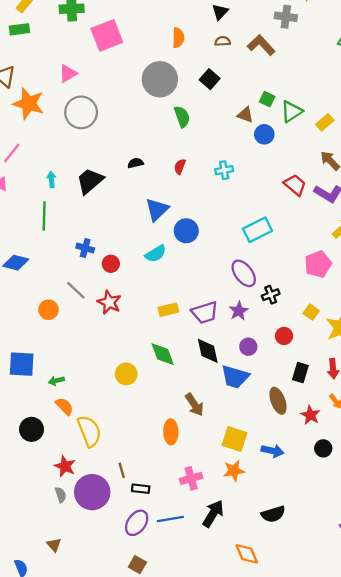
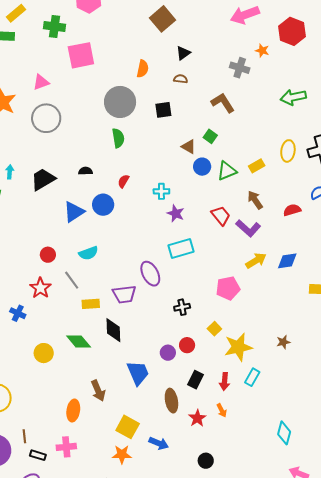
brown L-shape: (261, 45) -> (223, 103), moved
black square: (210, 79) -> (163, 110), turned 30
green triangle: (292, 112) -> (227, 171), moved
green semicircle: (182, 117) -> (118, 138), moved
blue triangle: (157, 210) -> (74, 212), moved
blue circle: (186, 231) -> (103, 205), moved
blue cross: (85, 248) -> (18, 313), moved
purple ellipse: (244, 273) -> (150, 274), moved
gray line: (76, 290) -> (72, 280), moved
purple star: (239, 311) -> (176, 213), moved, turned -30
purple trapezoid: (205, 313) -> (124, 294), moved
purple circle: (248, 347) -> (168, 353), moved
black diamond: (208, 351) -> (113, 330), moved
green diamond: (163, 354) -> (79, 342), turned -30
blue trapezoid: (235, 377) -> (138, 373), turned -140
black circle: (323, 448) -> (206, 461), moved
pink cross: (191, 478) -> (66, 447), moved

